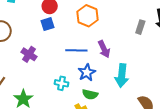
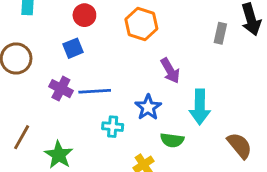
blue square: (47, 24) -> (73, 48), moved
blue line: (76, 50) -> (95, 91), moved
green semicircle: (90, 94) -> (172, 140), moved

